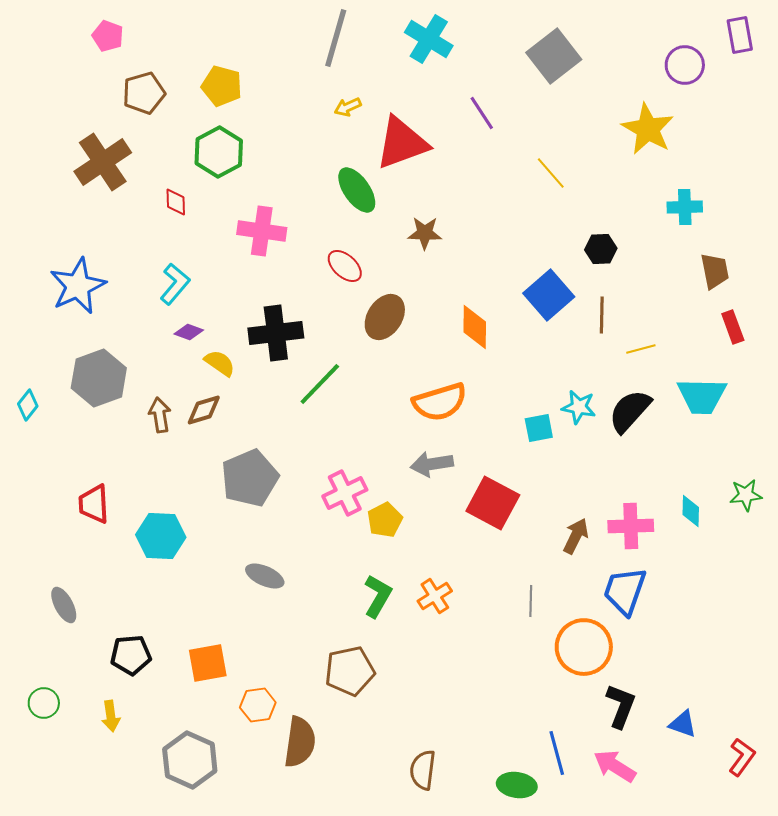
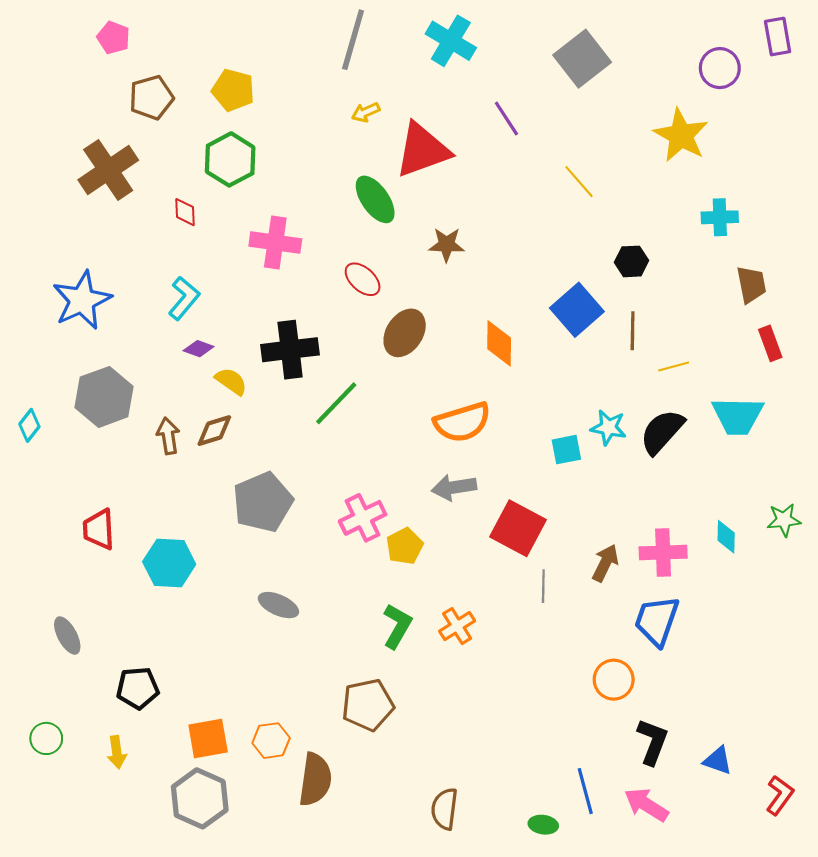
gray line: (531, 601) -> (543, 586), moved
orange circle: (584, 647) -> (614, 680), size x0.7
orange square: (208, 663) -> (208, 738), moved
green ellipse: (517, 785) -> (543, 825), size x0.7

